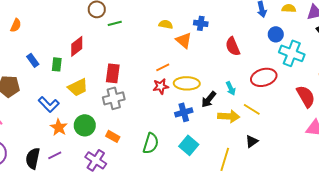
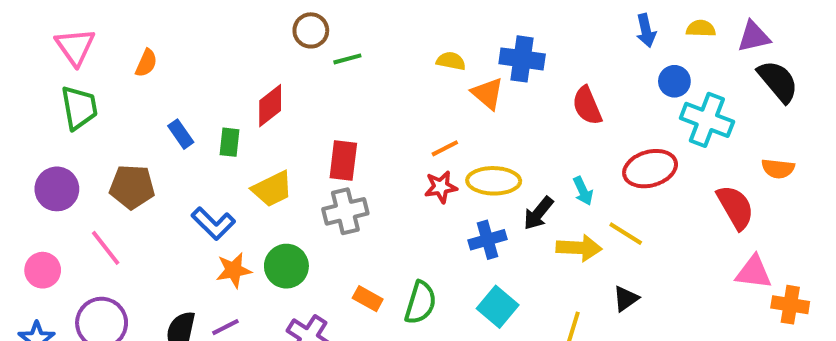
blue cross: (201, 23) -> (522, 59), size x1.5
orange star: (59, 127) -> (234, 270), turned 30
orange rectangle: (113, 136) -> (368, 299), moved

